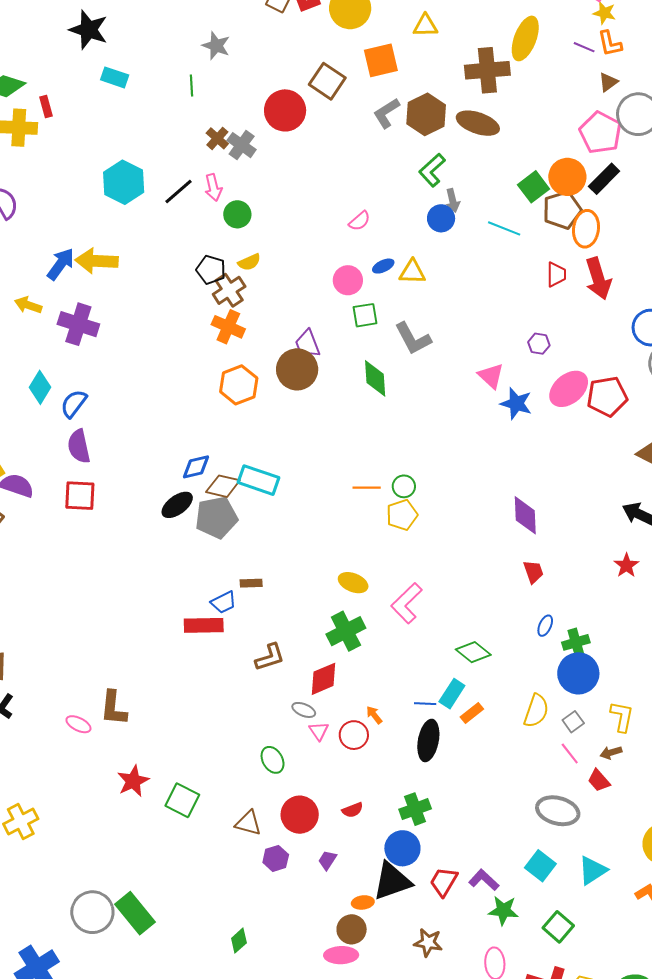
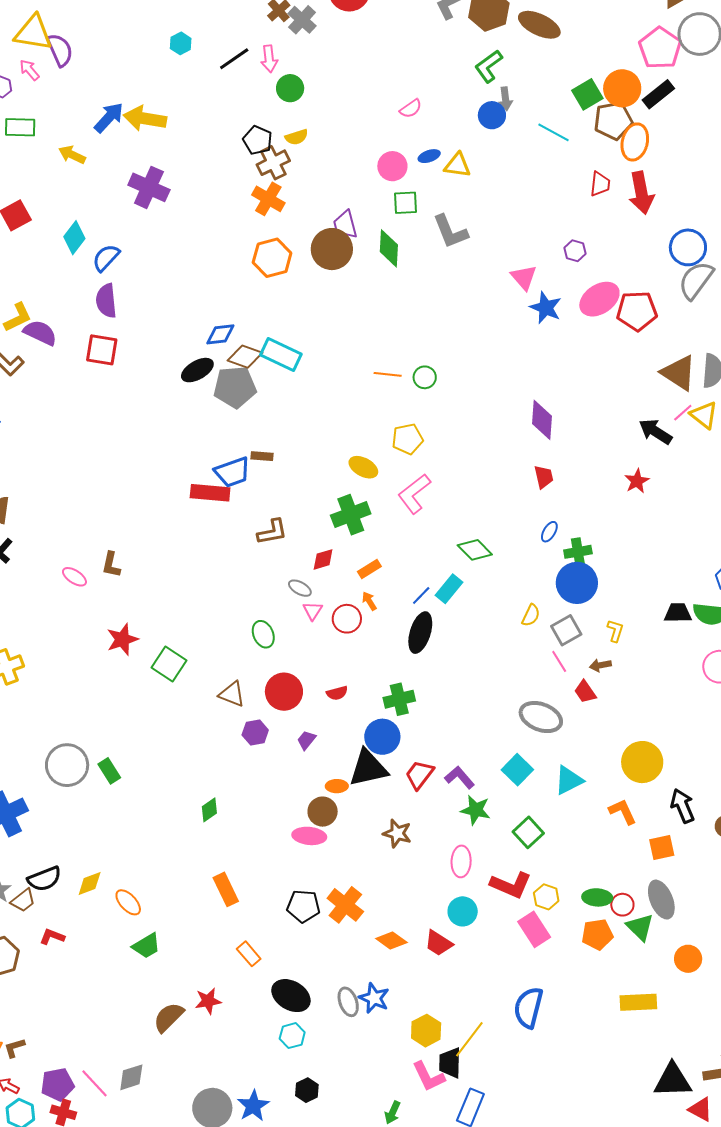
cyan hexagon: (124, 182) -> (181, 43), size x0.5
purple cross: (78, 324) -> (149, 187), moved
green diamond: (375, 378) -> (389, 248), moved
yellow pentagon: (402, 515) -> (408, 439), moved
blue trapezoid: (224, 602) -> (232, 472), size x1.4
red diamond: (323, 679) -> (323, 559), size x0.7
blue line: (425, 704) -> (421, 596), turned -55
brown L-shape: (114, 708) -> (111, 565), size x0.7
yellow semicircle: (536, 711) -> (531, 615), size x0.7
orange rectangle: (472, 713) -> (369, 569), moved
yellow L-shape: (622, 717) -> (615, 631), size x0.7
gray square: (573, 722) -> (566, 630), size x1.4
green rectangle: (135, 913) -> (109, 771), size x0.6

